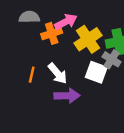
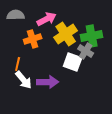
orange cross: (52, 33) -> (33, 39), moved
white arrow: (58, 73) -> (24, 80), moved

